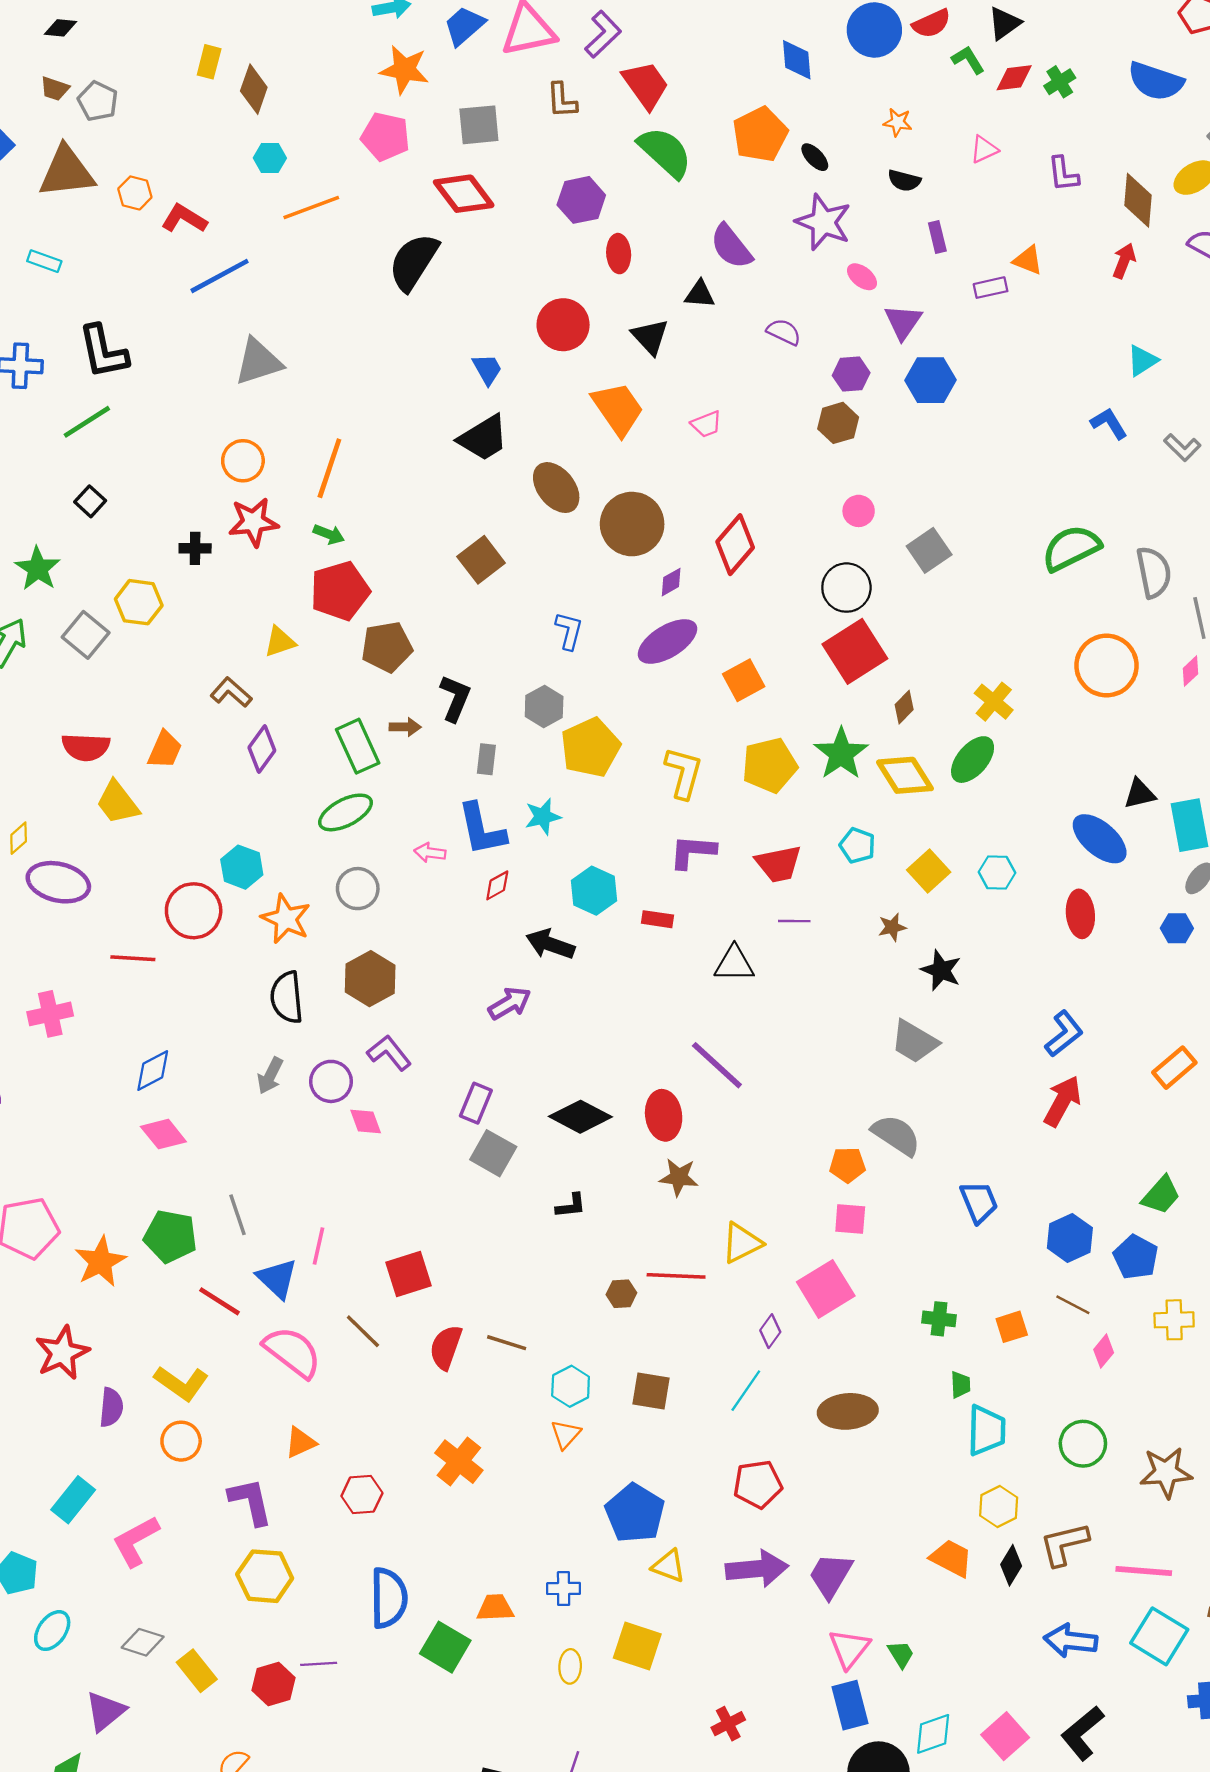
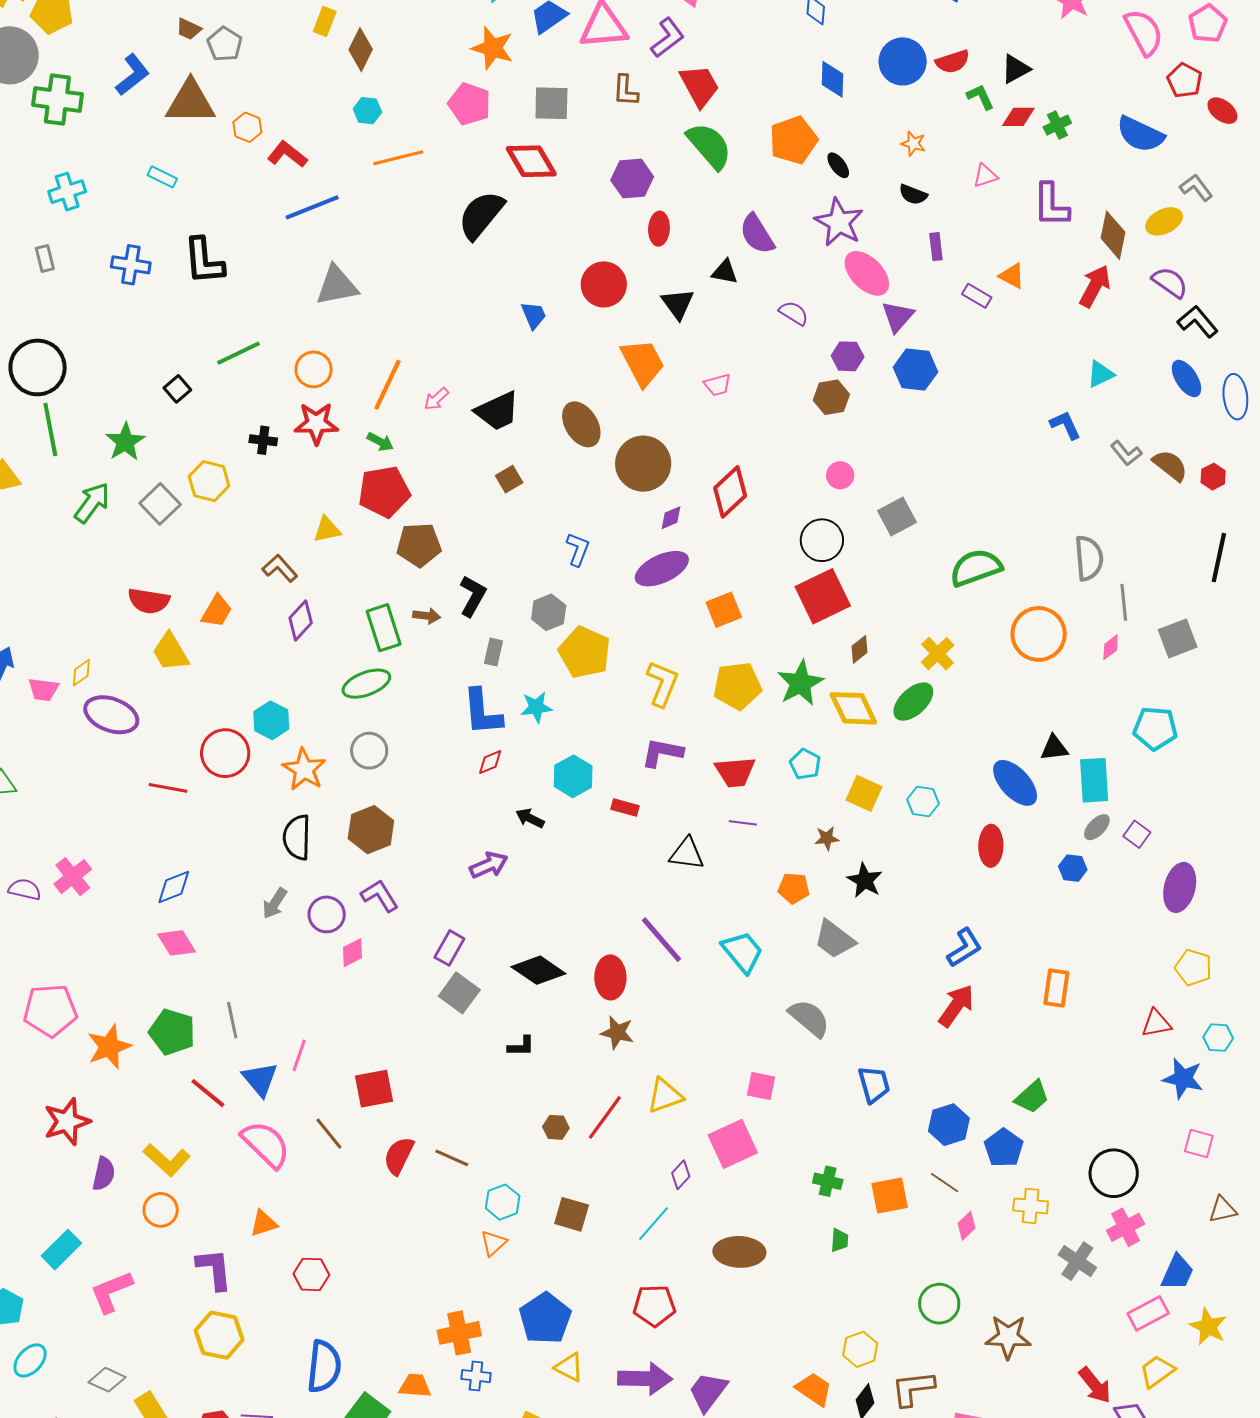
purple L-shape: (1063, 174) -> (1051, 205), size x1.4
red arrow: (1124, 261) -> (1095, 286), size x1.4
pink ellipse: (862, 277) -> (867, 273), size x1.8
purple rectangle: (991, 288) -> (977, 296), turned 36
green line: (87, 422) -> (239, 353), moved
black trapezoid: (483, 438) -> (497, 411), moved
green semicircle: (1071, 548) -> (976, 568), moved
brown square: (481, 560) -> (509, 479), size x0.7
yellow pentagon: (590, 747) -> (585, 652), turned -30
pink arrow: (430, 853) -> (436, 399), moved, turned -56
yellow square: (929, 871) -> (864, 793), turned -30
black arrow: (550, 944) -> (530, 818), size x0.7
pink cross: (50, 1014) -> (73, 877), moved, turned -33
orange rectangle: (1174, 1068) -> (1056, 988), turned -48
pink diamond: (366, 1121) -> (352, 953), turned 76
orange pentagon: (847, 1165) -> (794, 888), moved
red line: (676, 1276) -> (605, 1117), turned -63
orange square: (1012, 1327) -> (890, 1195), size x1.4
cyan trapezoid: (986, 1430) -> (742, 952), moved, turned -48
orange cross: (459, 1462) -> (459, 1333), moved, turned 33

